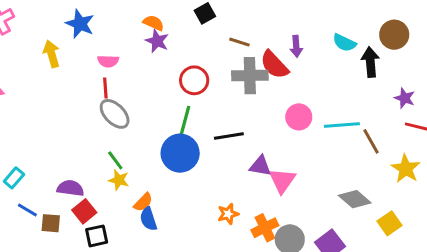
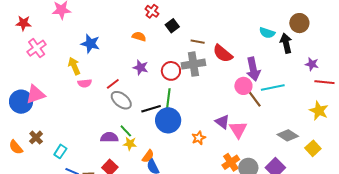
purple star: (157, 41) -> (141, 67), moved
purple arrow: (296, 46) -> (253, 69), moved, size x1.6
pink semicircle: (108, 61) -> (85, 83), moved
gray cross: (250, 76) -> (193, 64), moved
red line: (105, 88) -> (113, 84), turned 64
black line: (229, 136) -> (151, 109), moved
brown line: (371, 141) -> (255, 99), moved
purple triangle: (260, 166) -> (222, 122), turned 35
purple semicircle: (70, 188) -> (109, 137), moved
orange star: (228, 214) -> (199, 138), moved

